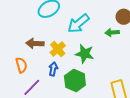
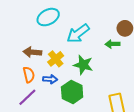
orange semicircle: (21, 65) -> (29, 75), moved
blue arrow: (53, 69) -> (50, 79), turned 80

